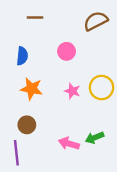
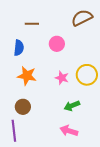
brown line: (35, 18) -> (32, 24), moved
green arrow: (95, 138) -> (72, 106), moved
pink arrow: (69, 144) -> (69, 131), moved

